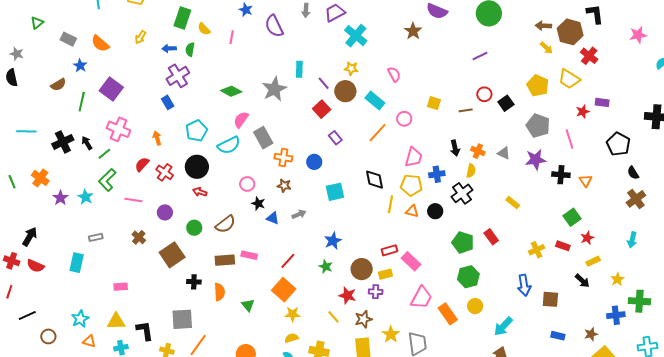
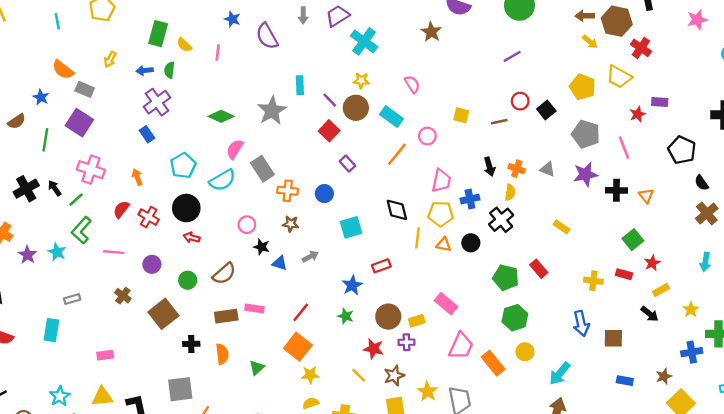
gray rectangle: (68, 39) -> (85, 89), moved
red rectangle: (389, 250) -> (381, 266), moved
yellow cross: (537, 250) -> (593, 281), turned 35
green triangle: (248, 305) -> (257, 368), turned 32

